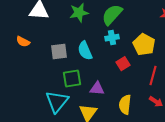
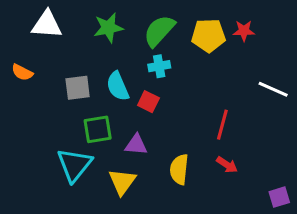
yellow pentagon: (144, 45) -> (208, 35), moved, turned -30
red square: (123, 64) -> (148, 102), moved, turned -32

